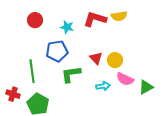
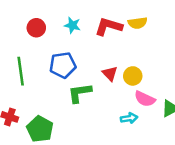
cyan star: (67, 27) -> (72, 25), moved
green line: (32, 71) -> (21, 71), moved
cyan arrow: (103, 86) -> (129, 118), moved

